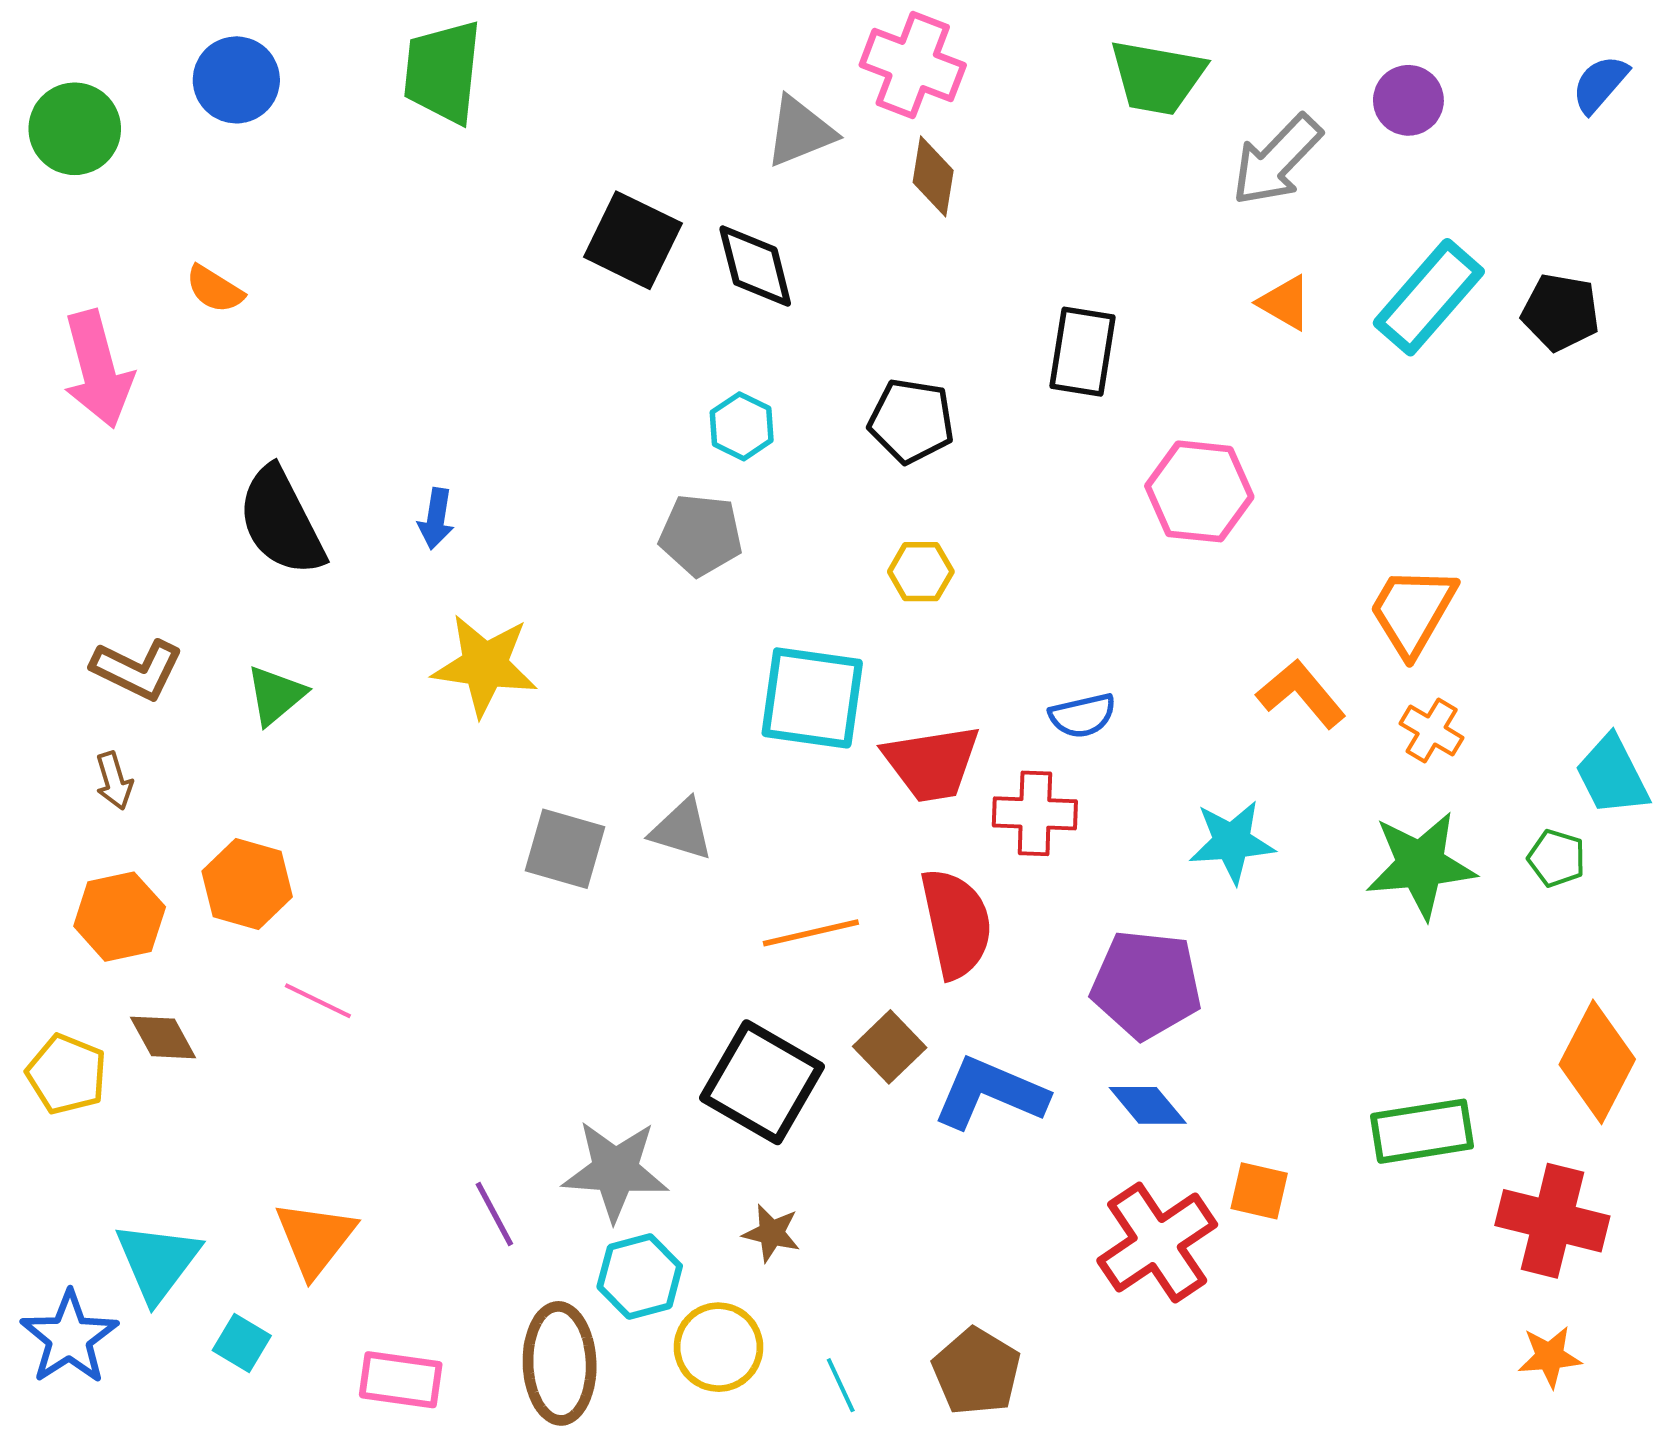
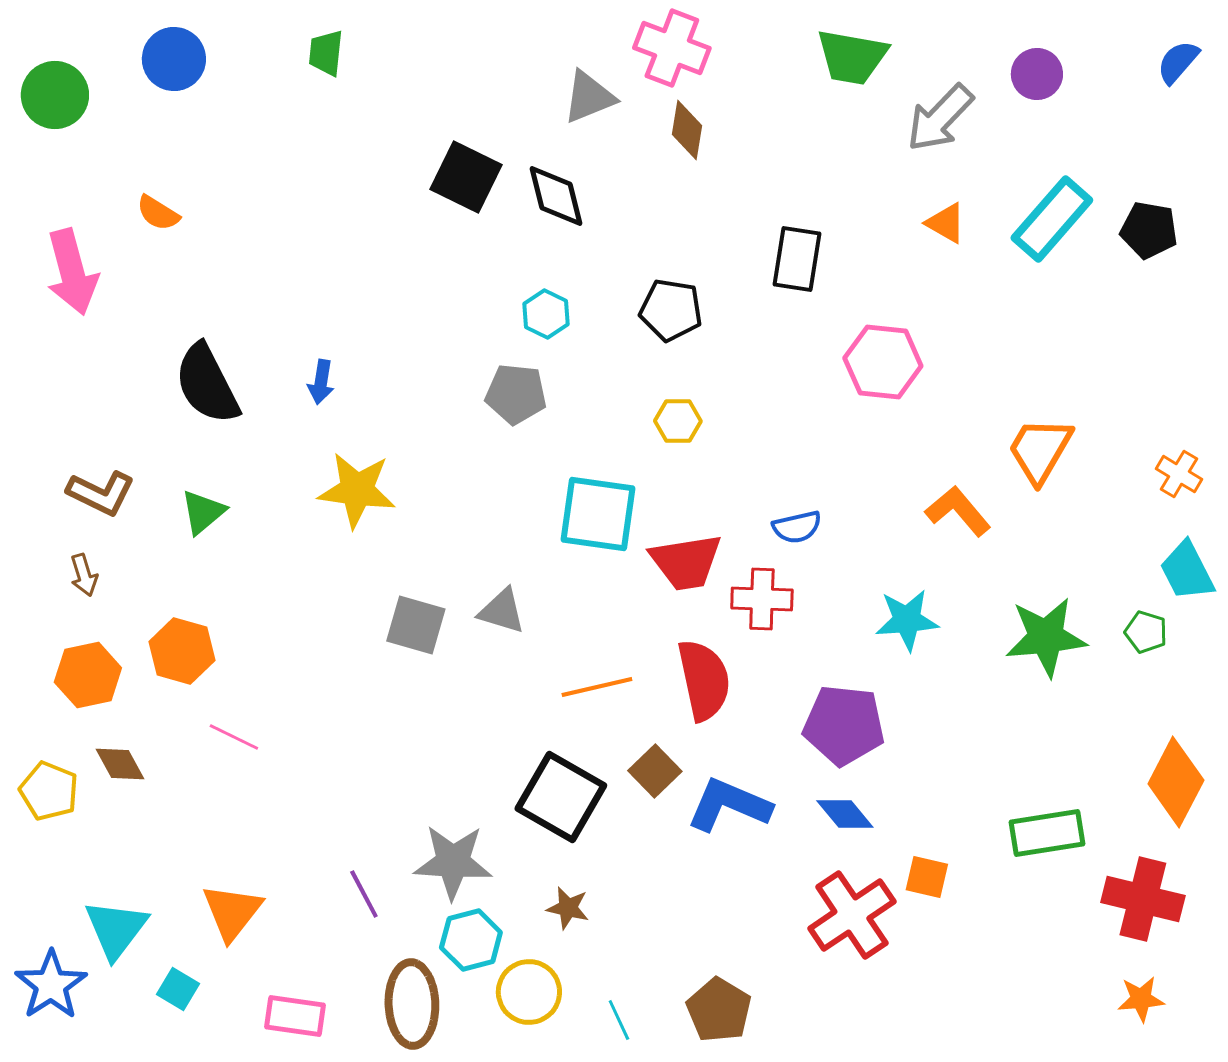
green trapezoid: (443, 72) -> (326, 53), size x0.6
orange cross: (1432, 731) -> (1179, 474), moved

